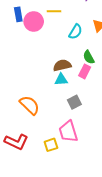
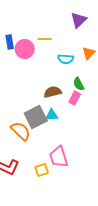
cyan semicircle: (75, 32) -> (66, 59), turned 63
cyan triangle: (61, 80) -> (52, 115), moved
gray square: (74, 102) -> (36, 117), moved, size x1.6

